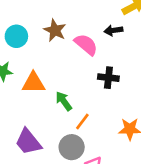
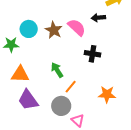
brown star: (55, 30) -> (54, 30), moved
cyan circle: (16, 36) -> (29, 29), moved
orange triangle: (33, 83) -> (20, 74), moved

